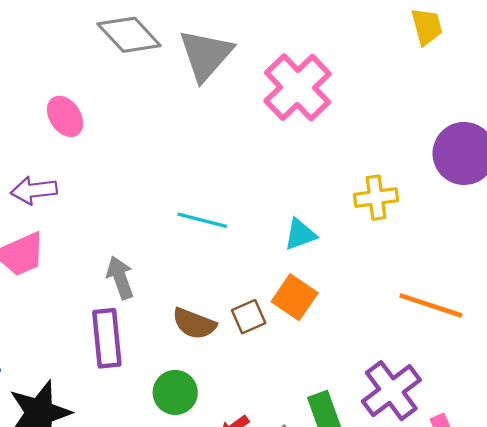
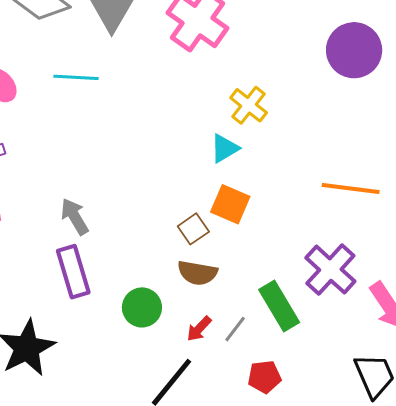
yellow cross: (376, 198) -> (249, 105), moved, turned -33
cyan line: (202, 220) -> (76, 77), moved
brown semicircle: (194, 324) -> (197, 273), moved

